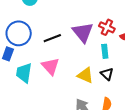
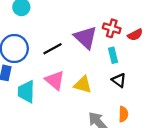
yellow triangle: (85, 75) -> (83, 85), moved

